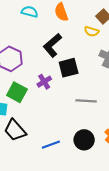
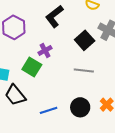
black square: (69, 68) -> (85, 40), moved, turned -30
green square: (17, 92) -> (32, 67), moved

